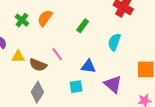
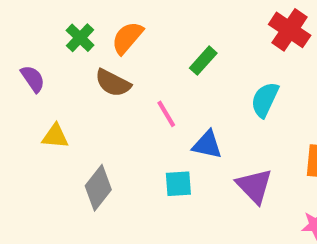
pink line: (57, 54) -> (166, 114), moved
yellow triangle: (18, 57) -> (55, 136), moved
brown semicircle: (38, 65) -> (113, 83), moved

